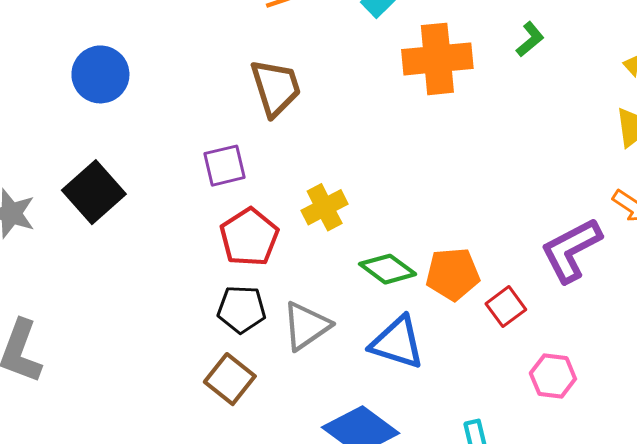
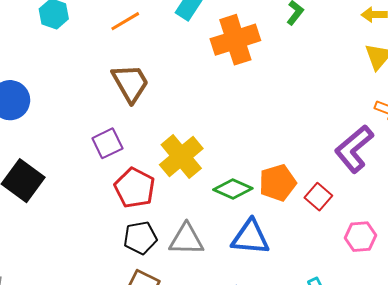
yellow cross: (325, 207) -> (181, 157), size x1.4
gray triangle: (306, 326) -> (186, 239), turned 48

